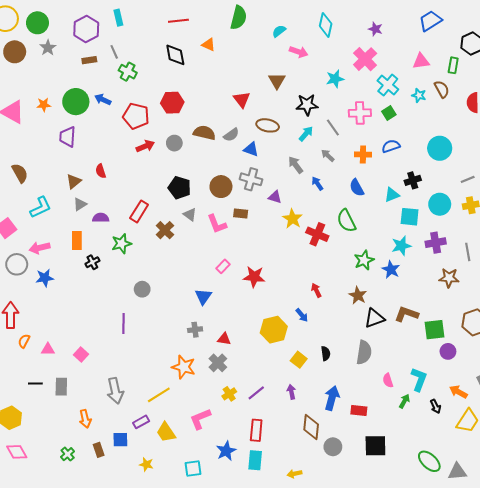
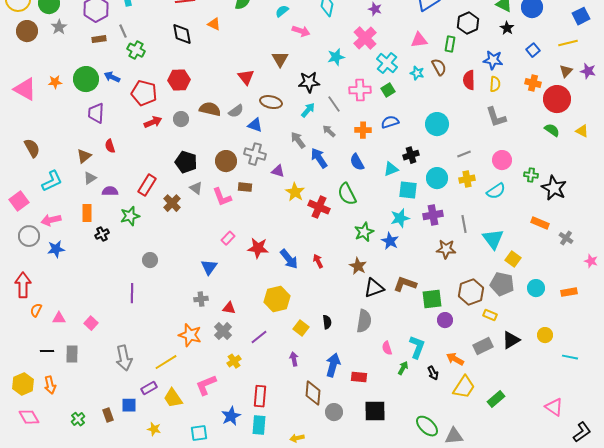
purple trapezoid: (68, 137) -> (96, 113), moved
blue arrow: (317, 183) -> (319, 158), size x1.5
blue arrow: (302, 315) -> (289, 259), moved, size x1.5
purple line: (256, 393) -> (259, 337), moved
orange arrow: (85, 419) -> (50, 385), moved

